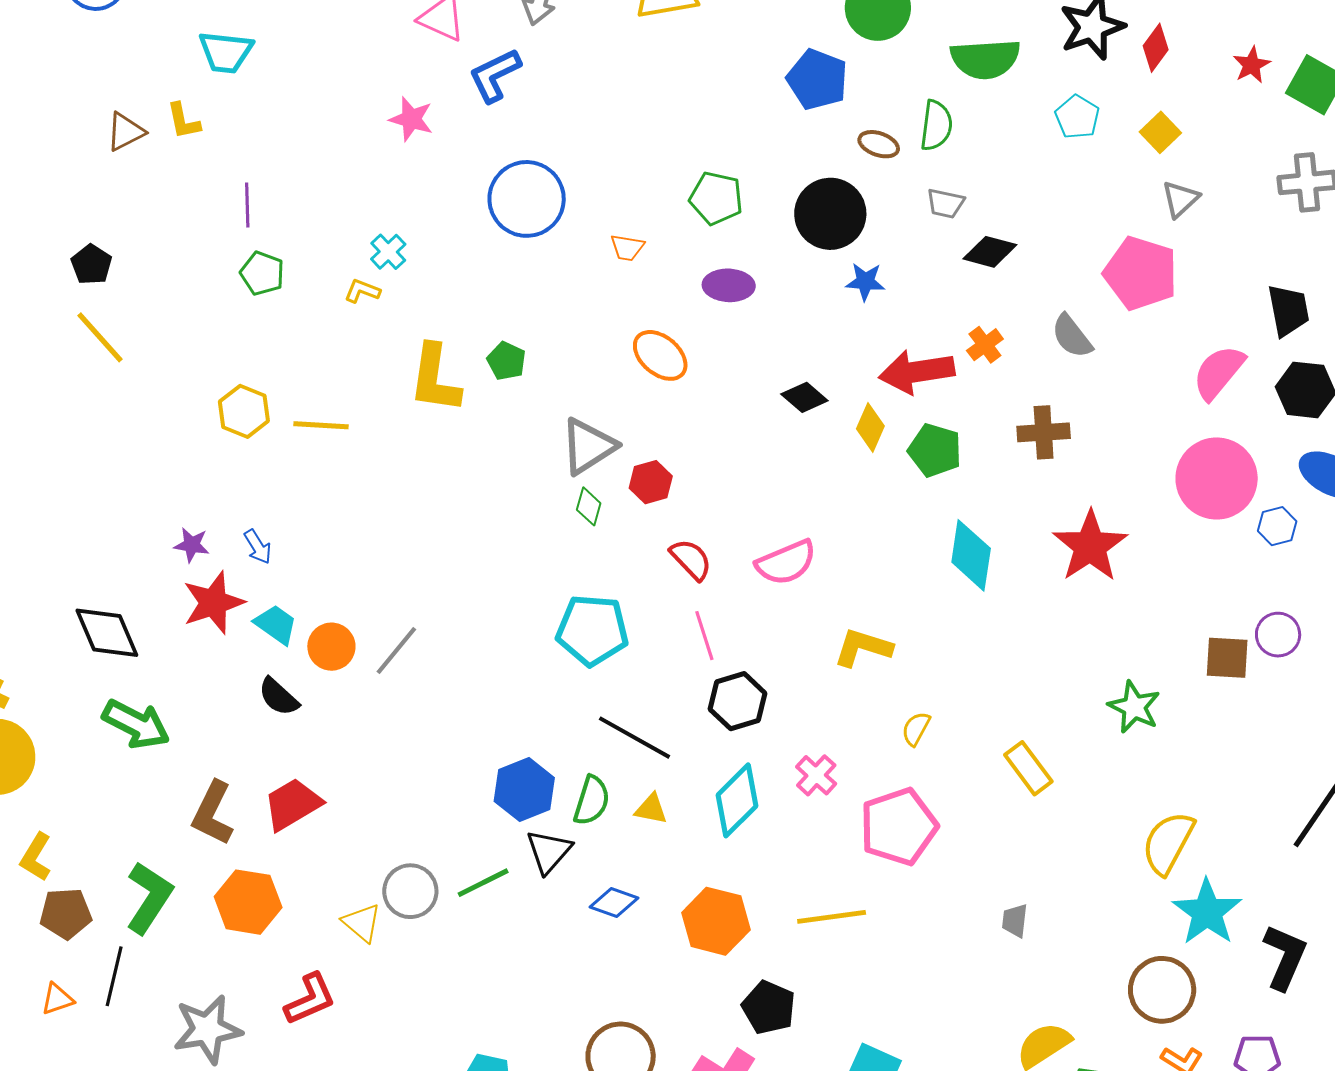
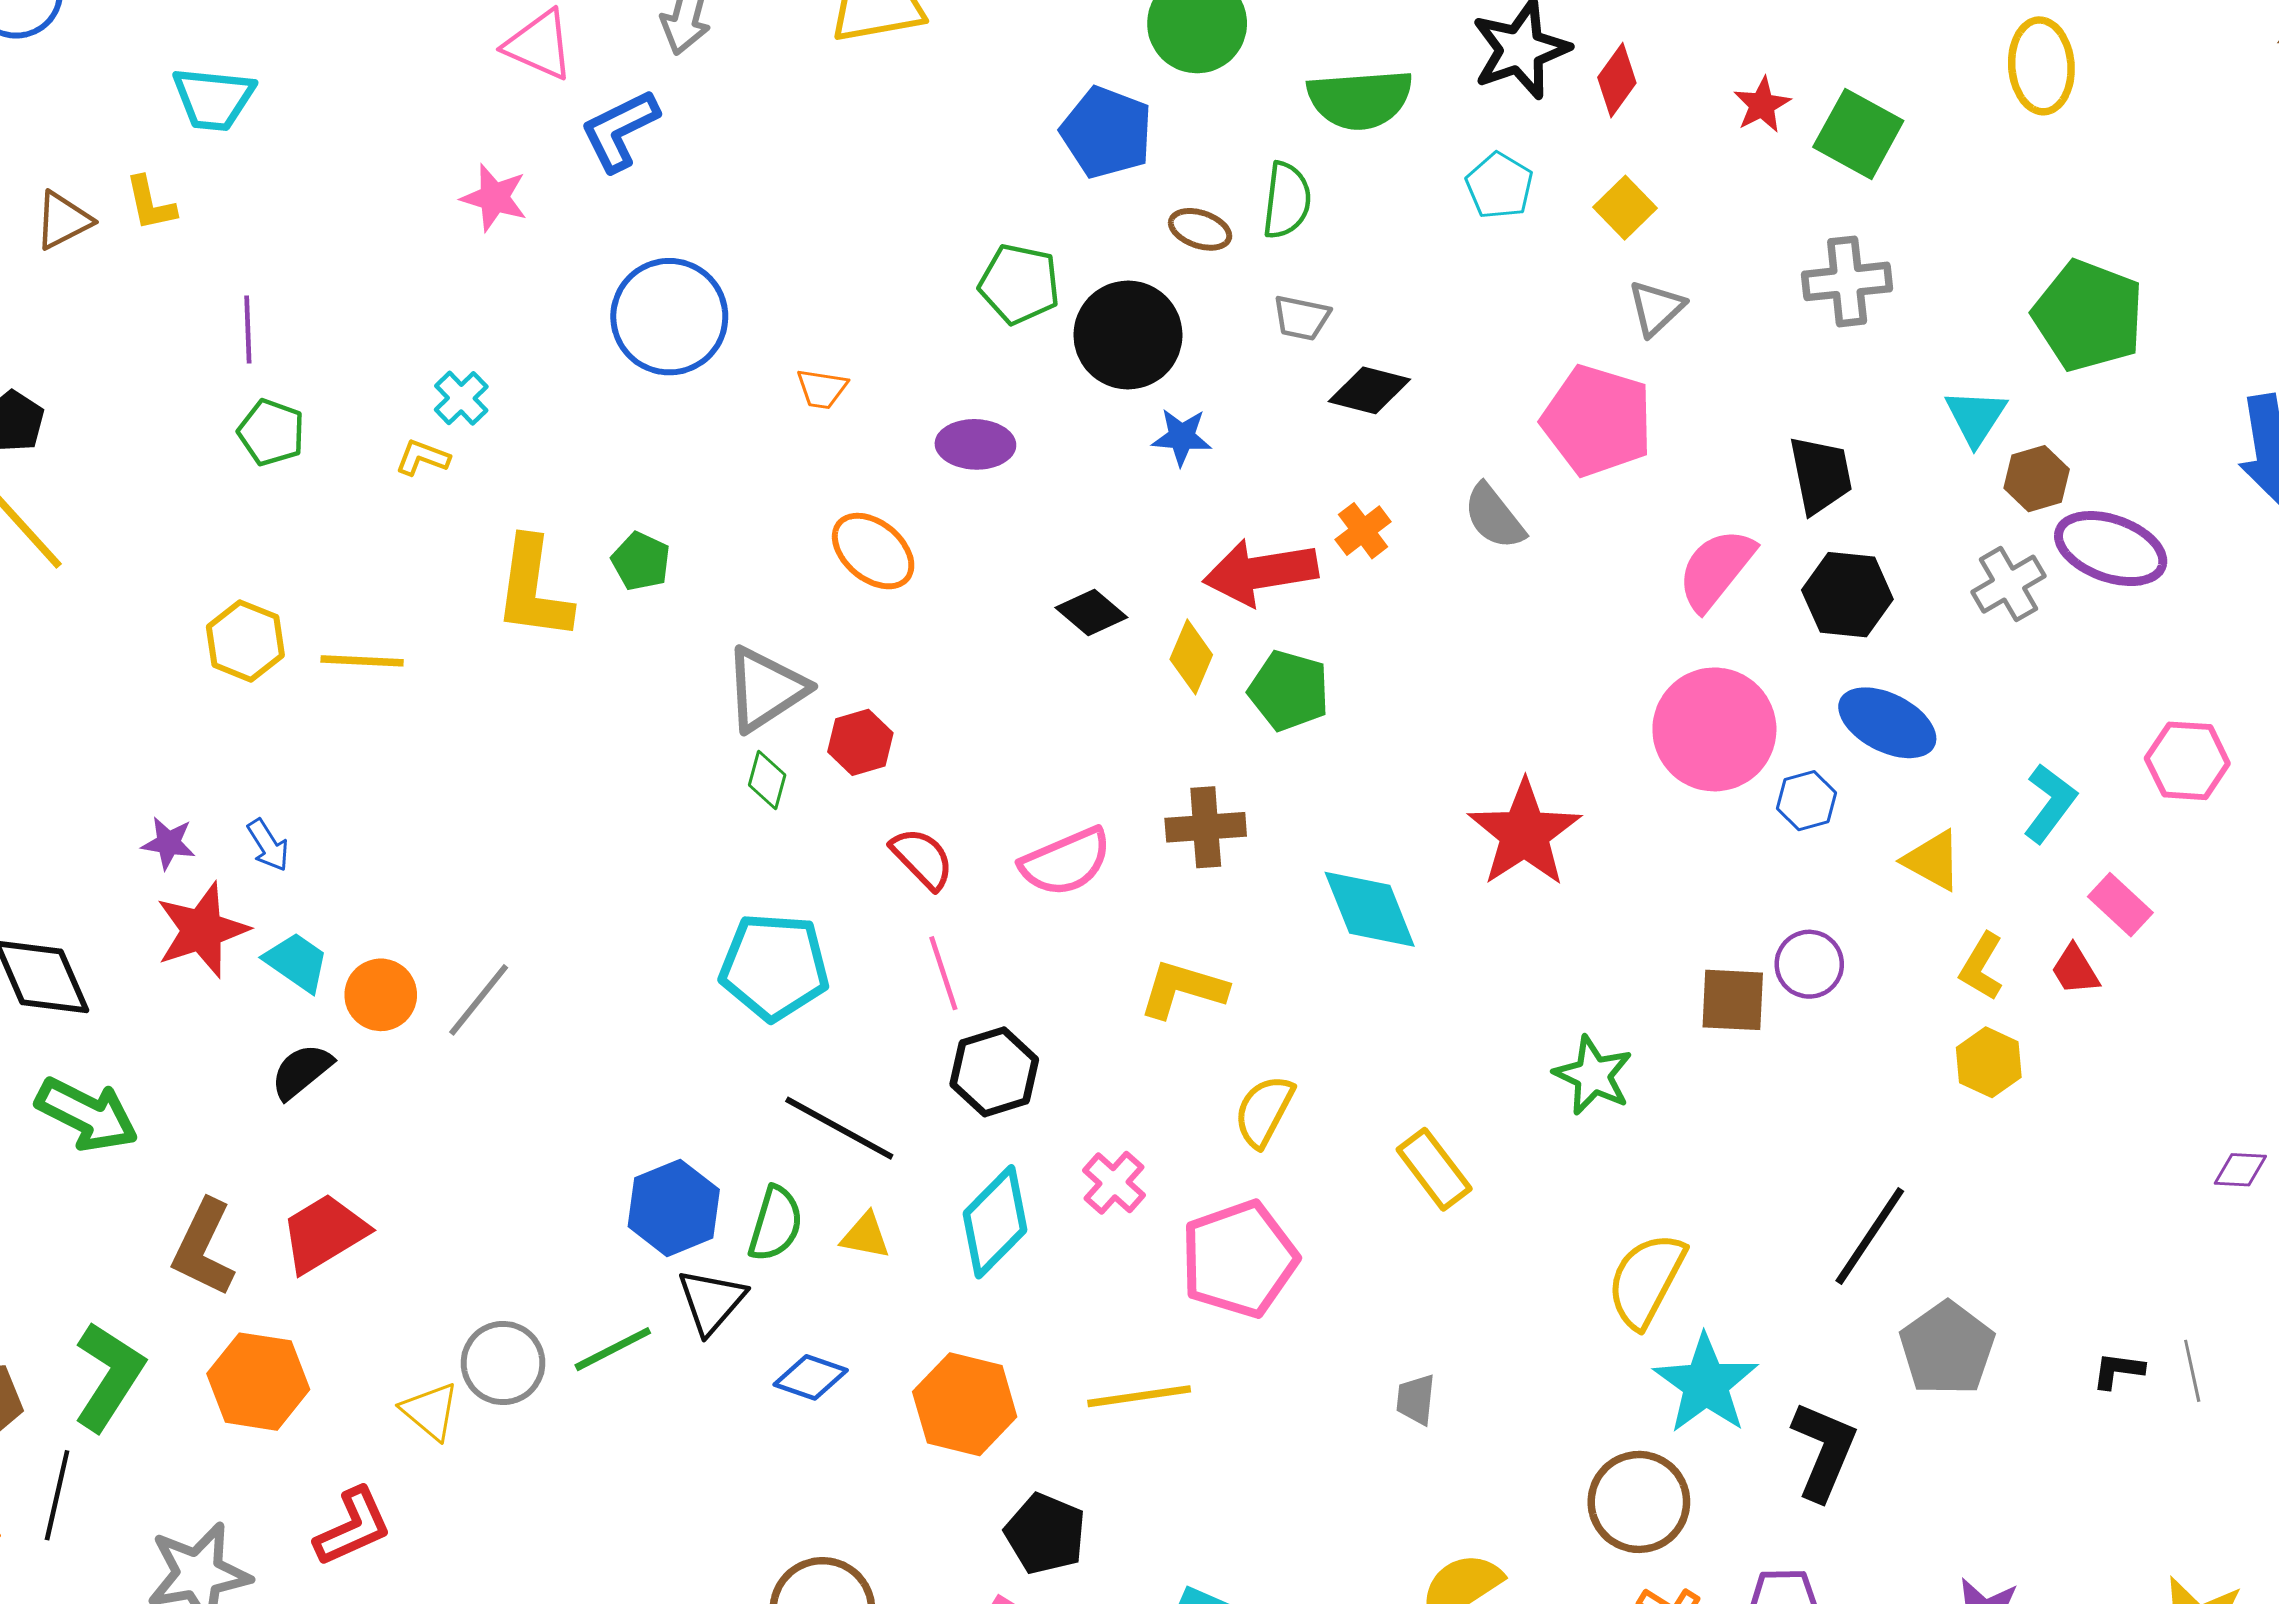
green pentagon: (716, 198) -> (1019, 284), moved
brown cross: (1044, 432) -> (1206, 827), moved
cyan diamond: (971, 555) -> (1370, 909), moved, turned -30
black semicircle: (279, 697) -> (302, 1071), turned 99
yellow semicircle: (916, 729) -> (1264, 1111), size x1.4

